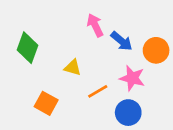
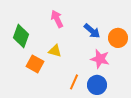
pink arrow: (95, 25) -> (57, 19), moved
orange line: (98, 91) -> (74, 82), moved, turned -35
orange square: (46, 103) -> (35, 64), moved

